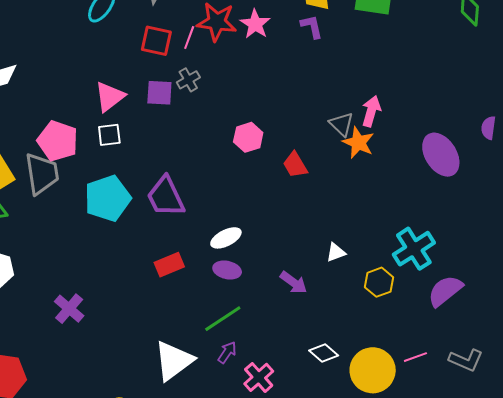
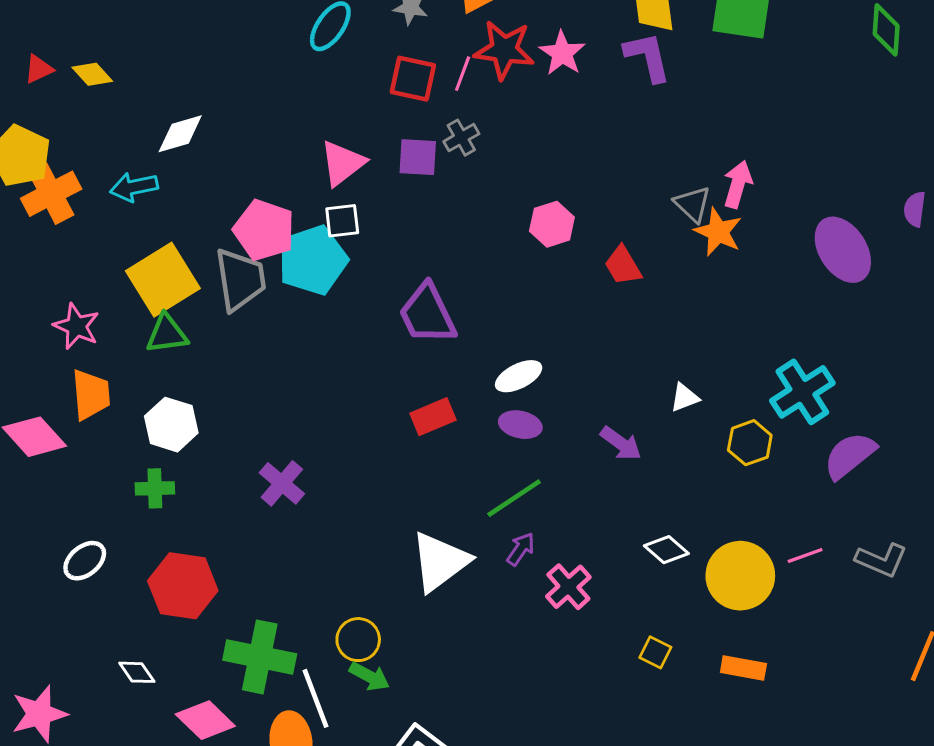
purple L-shape: (312, 27) -> (648, 57), size x1.4
cyan pentagon: (108, 198) -> (313, 260), moved

